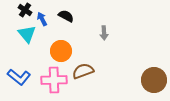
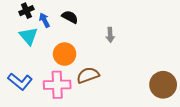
black cross: (25, 10) -> (26, 11), turned 32

